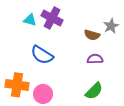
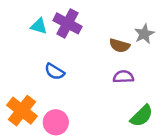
blue semicircle: (42, 55) -> (54, 72), size x0.7
orange cross: (17, 85) -> (22, 111), turned 30
green semicircle: (94, 91) -> (142, 116), moved

